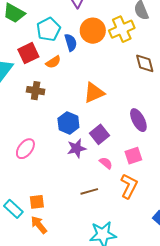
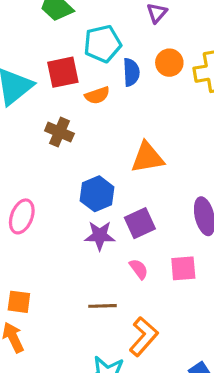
orange circle: (93, 31) -> (169, 63), size x0.7
pink ellipse: (25, 149) -> (22, 216), turned -30
orange L-shape: (129, 186) -> (144, 337), moved

